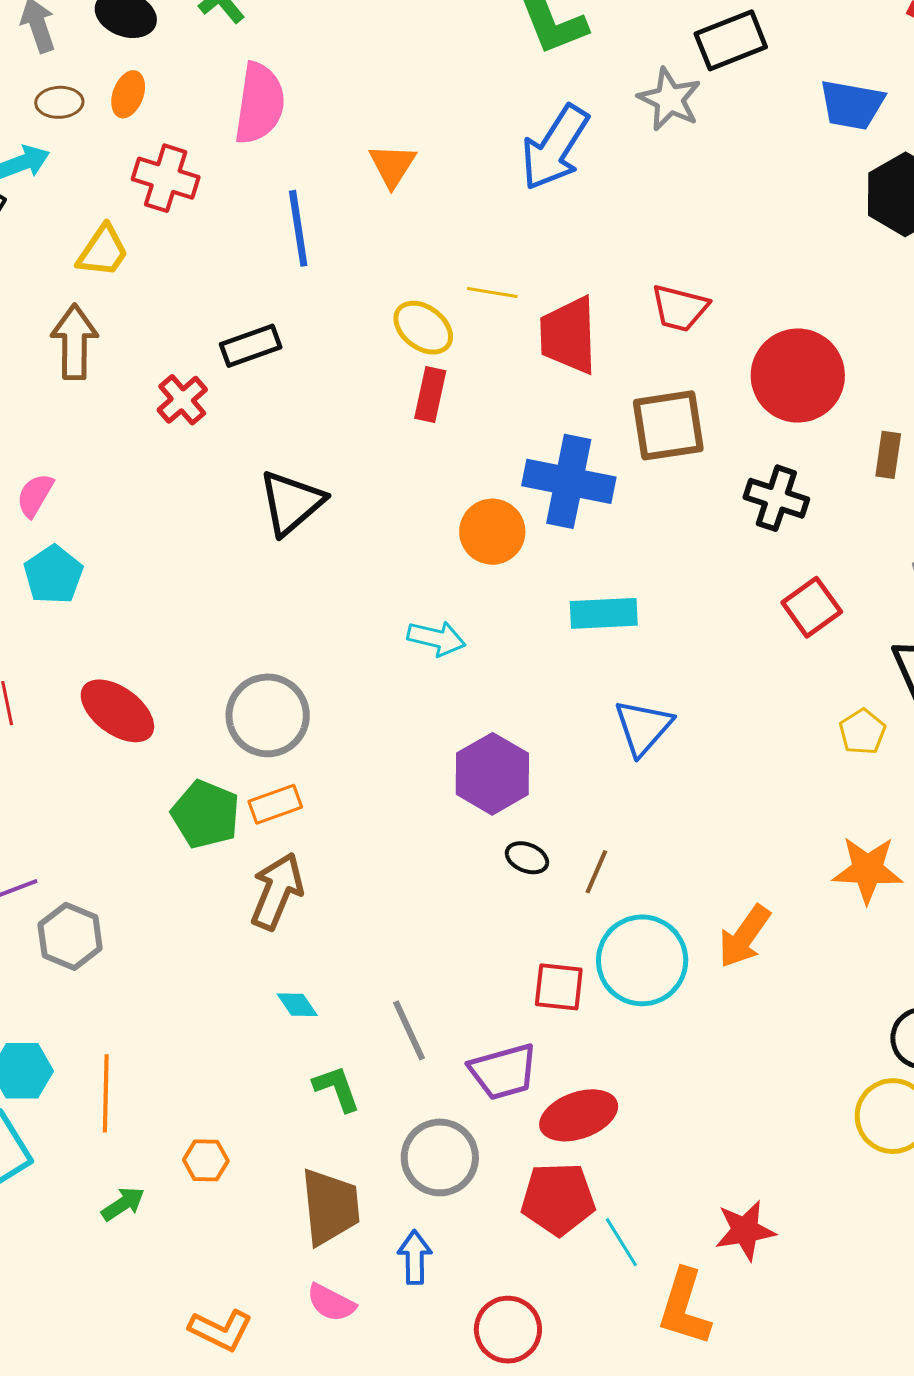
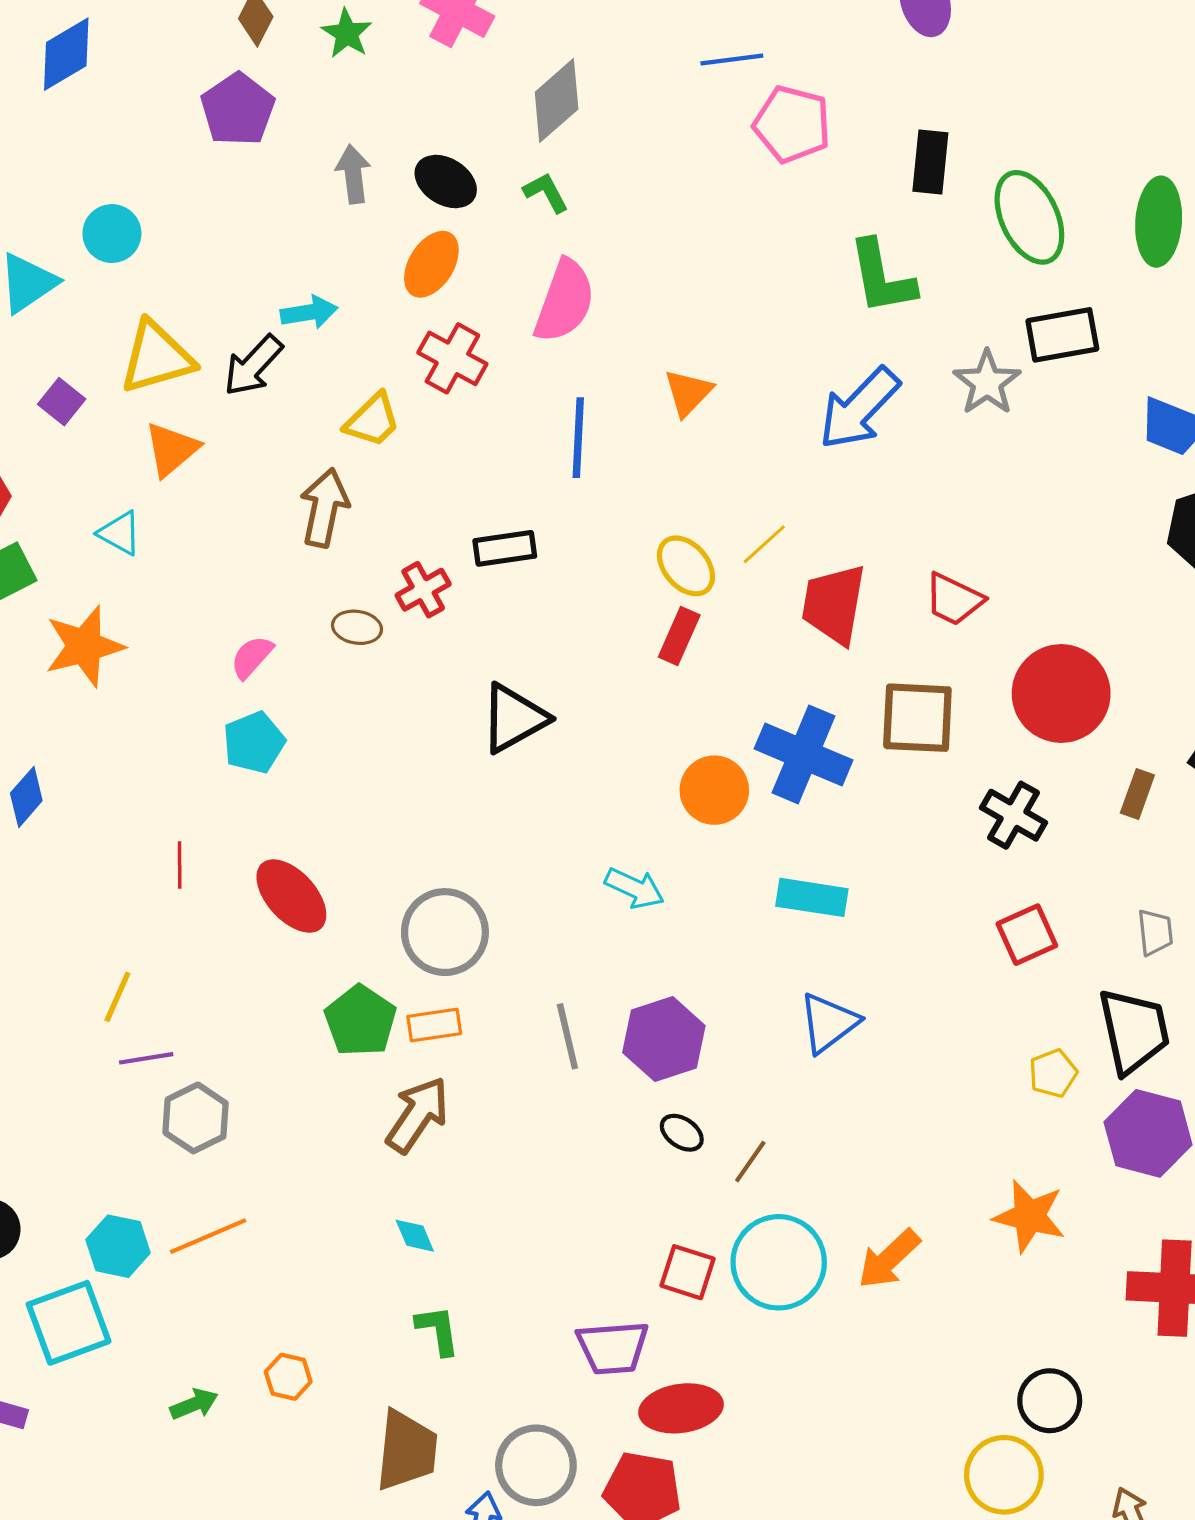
orange ellipse: (128, 94) -> (431, 264), size x1.4
brown ellipse: (59, 102) -> (357, 627), moved
yellow line: (492, 293) -> (764, 544), turned -63
gray line: (409, 1030) -> (567, 1036), moved
orange line: (106, 1093) -> (208, 1236), moved, turned 54
gray circle: (440, 1157) -> (536, 1465), moved

